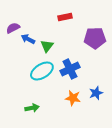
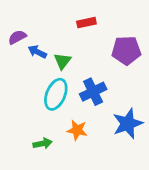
cyan ellipse: (42, 71) -> (56, 94), turned -35
blue star: (96, 93) -> (128, 124), size x1.6
orange star: (73, 98) -> (77, 130), moved

